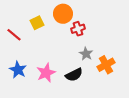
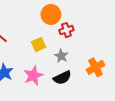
yellow square: (37, 23) -> (38, 45), moved
gray star: (86, 54) -> (61, 56), moved

